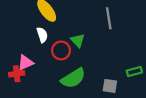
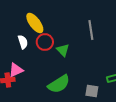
white semicircle: (42, 35) -> (23, 42), moved
red circle: (61, 50) -> (45, 42), moved

